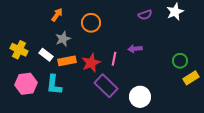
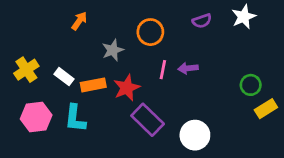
orange circle: (91, 23) -> (150, 32), moved
gray star: (63, 39) -> (113, 50), moved
yellow cross: (19, 50) -> (26, 70), turned 30
pink line: (114, 59) -> (163, 70), moved

